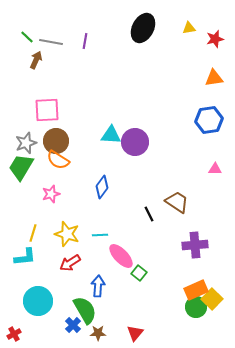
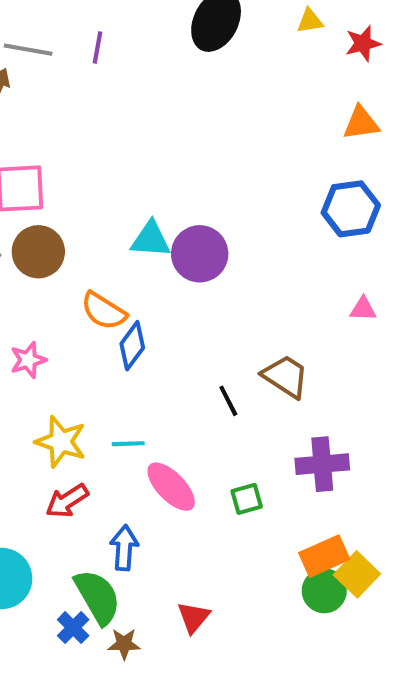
orange semicircle: (58, 160) -> (104, 311), moved
green square: (139, 273) -> (247, 499), moved, turned 35
red triangle: (135, 333) -> (194, 617), moved

